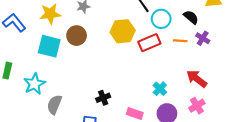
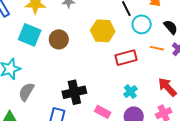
brown circle: (77, 36) -> (59, 39), moved
red rectangle: (149, 43) -> (126, 58), moved
black cross: (103, 98) -> (74, 92), size x1.6

